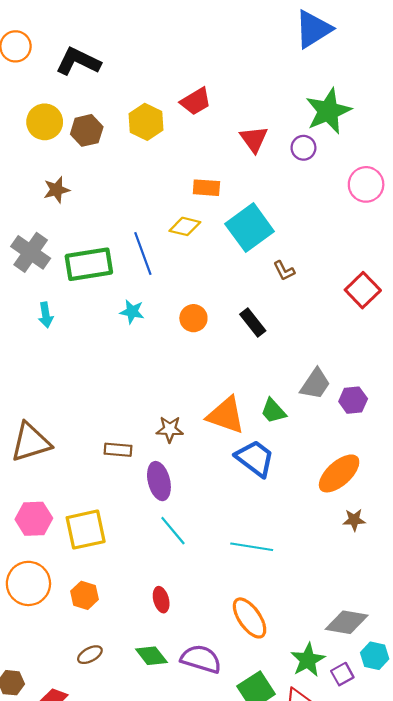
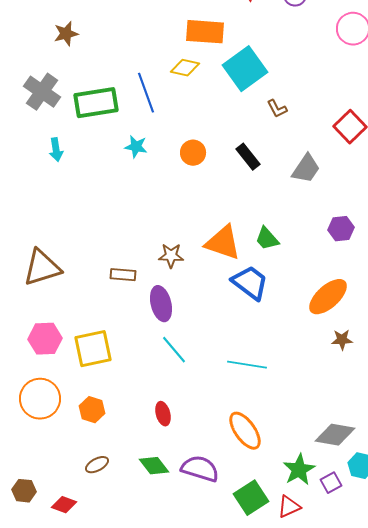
orange rectangle: (206, 188) -> (205, 32), size x1.5
gray trapezoid: (315, 384) -> (306, 169), moved

